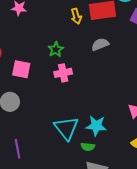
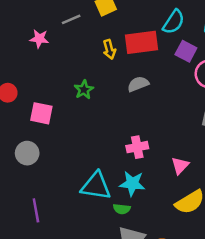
pink cross: (63, 73) -> (137, 147), moved
cyan triangle: (66, 128) -> (96, 186), turned -44

